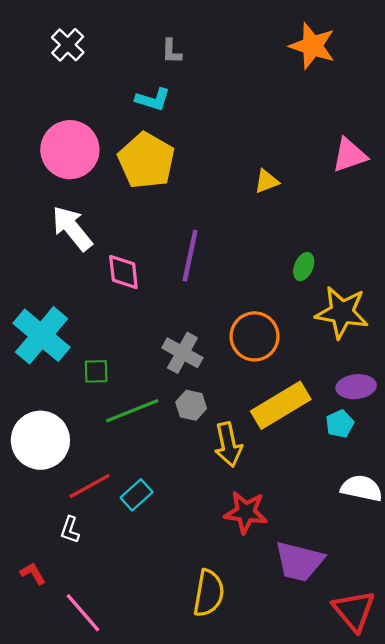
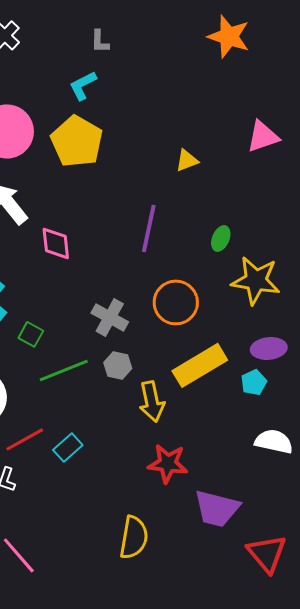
cyan L-shape: (153, 99) -> (83, 85), turned 136
purple line: (190, 256) -> (149, 228), moved
green square: (96, 371) -> (31, 334), turned 30

